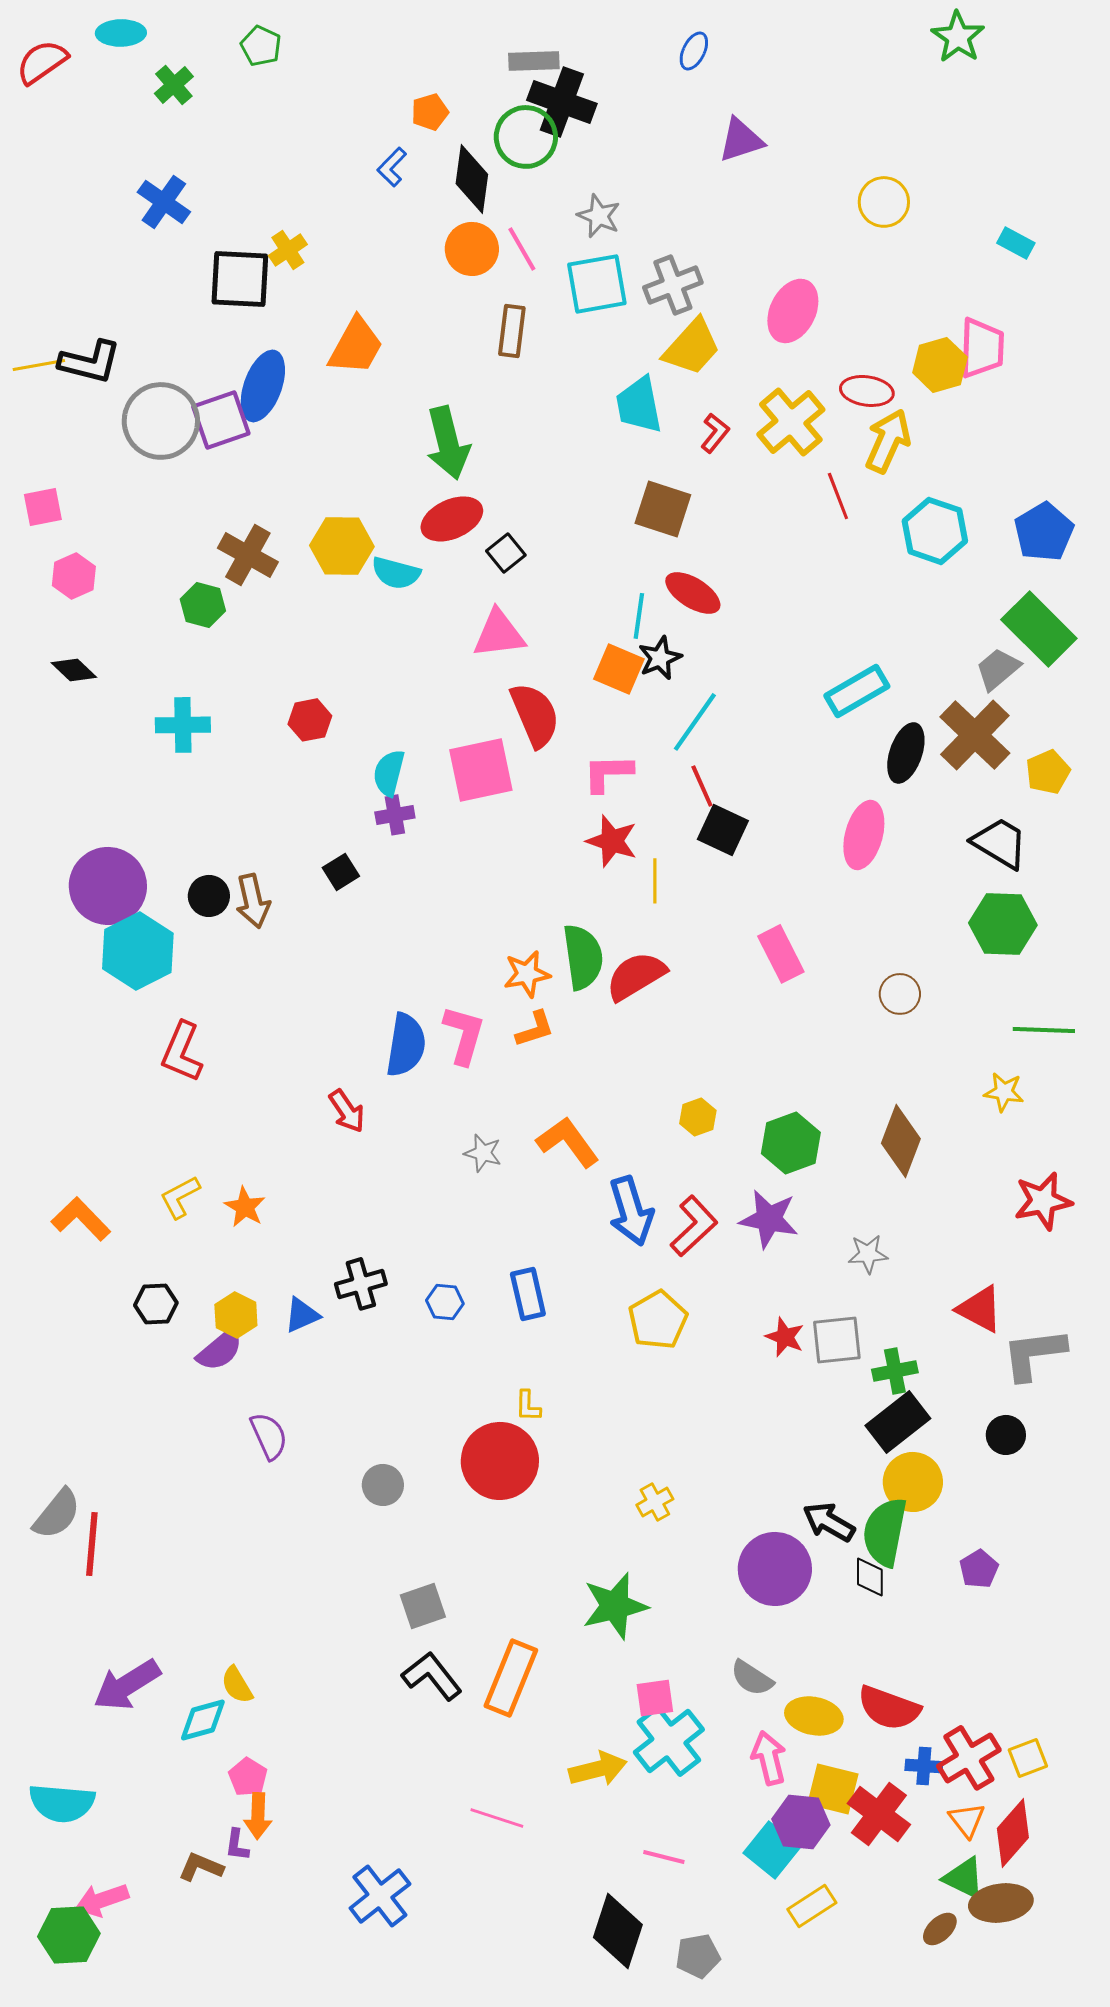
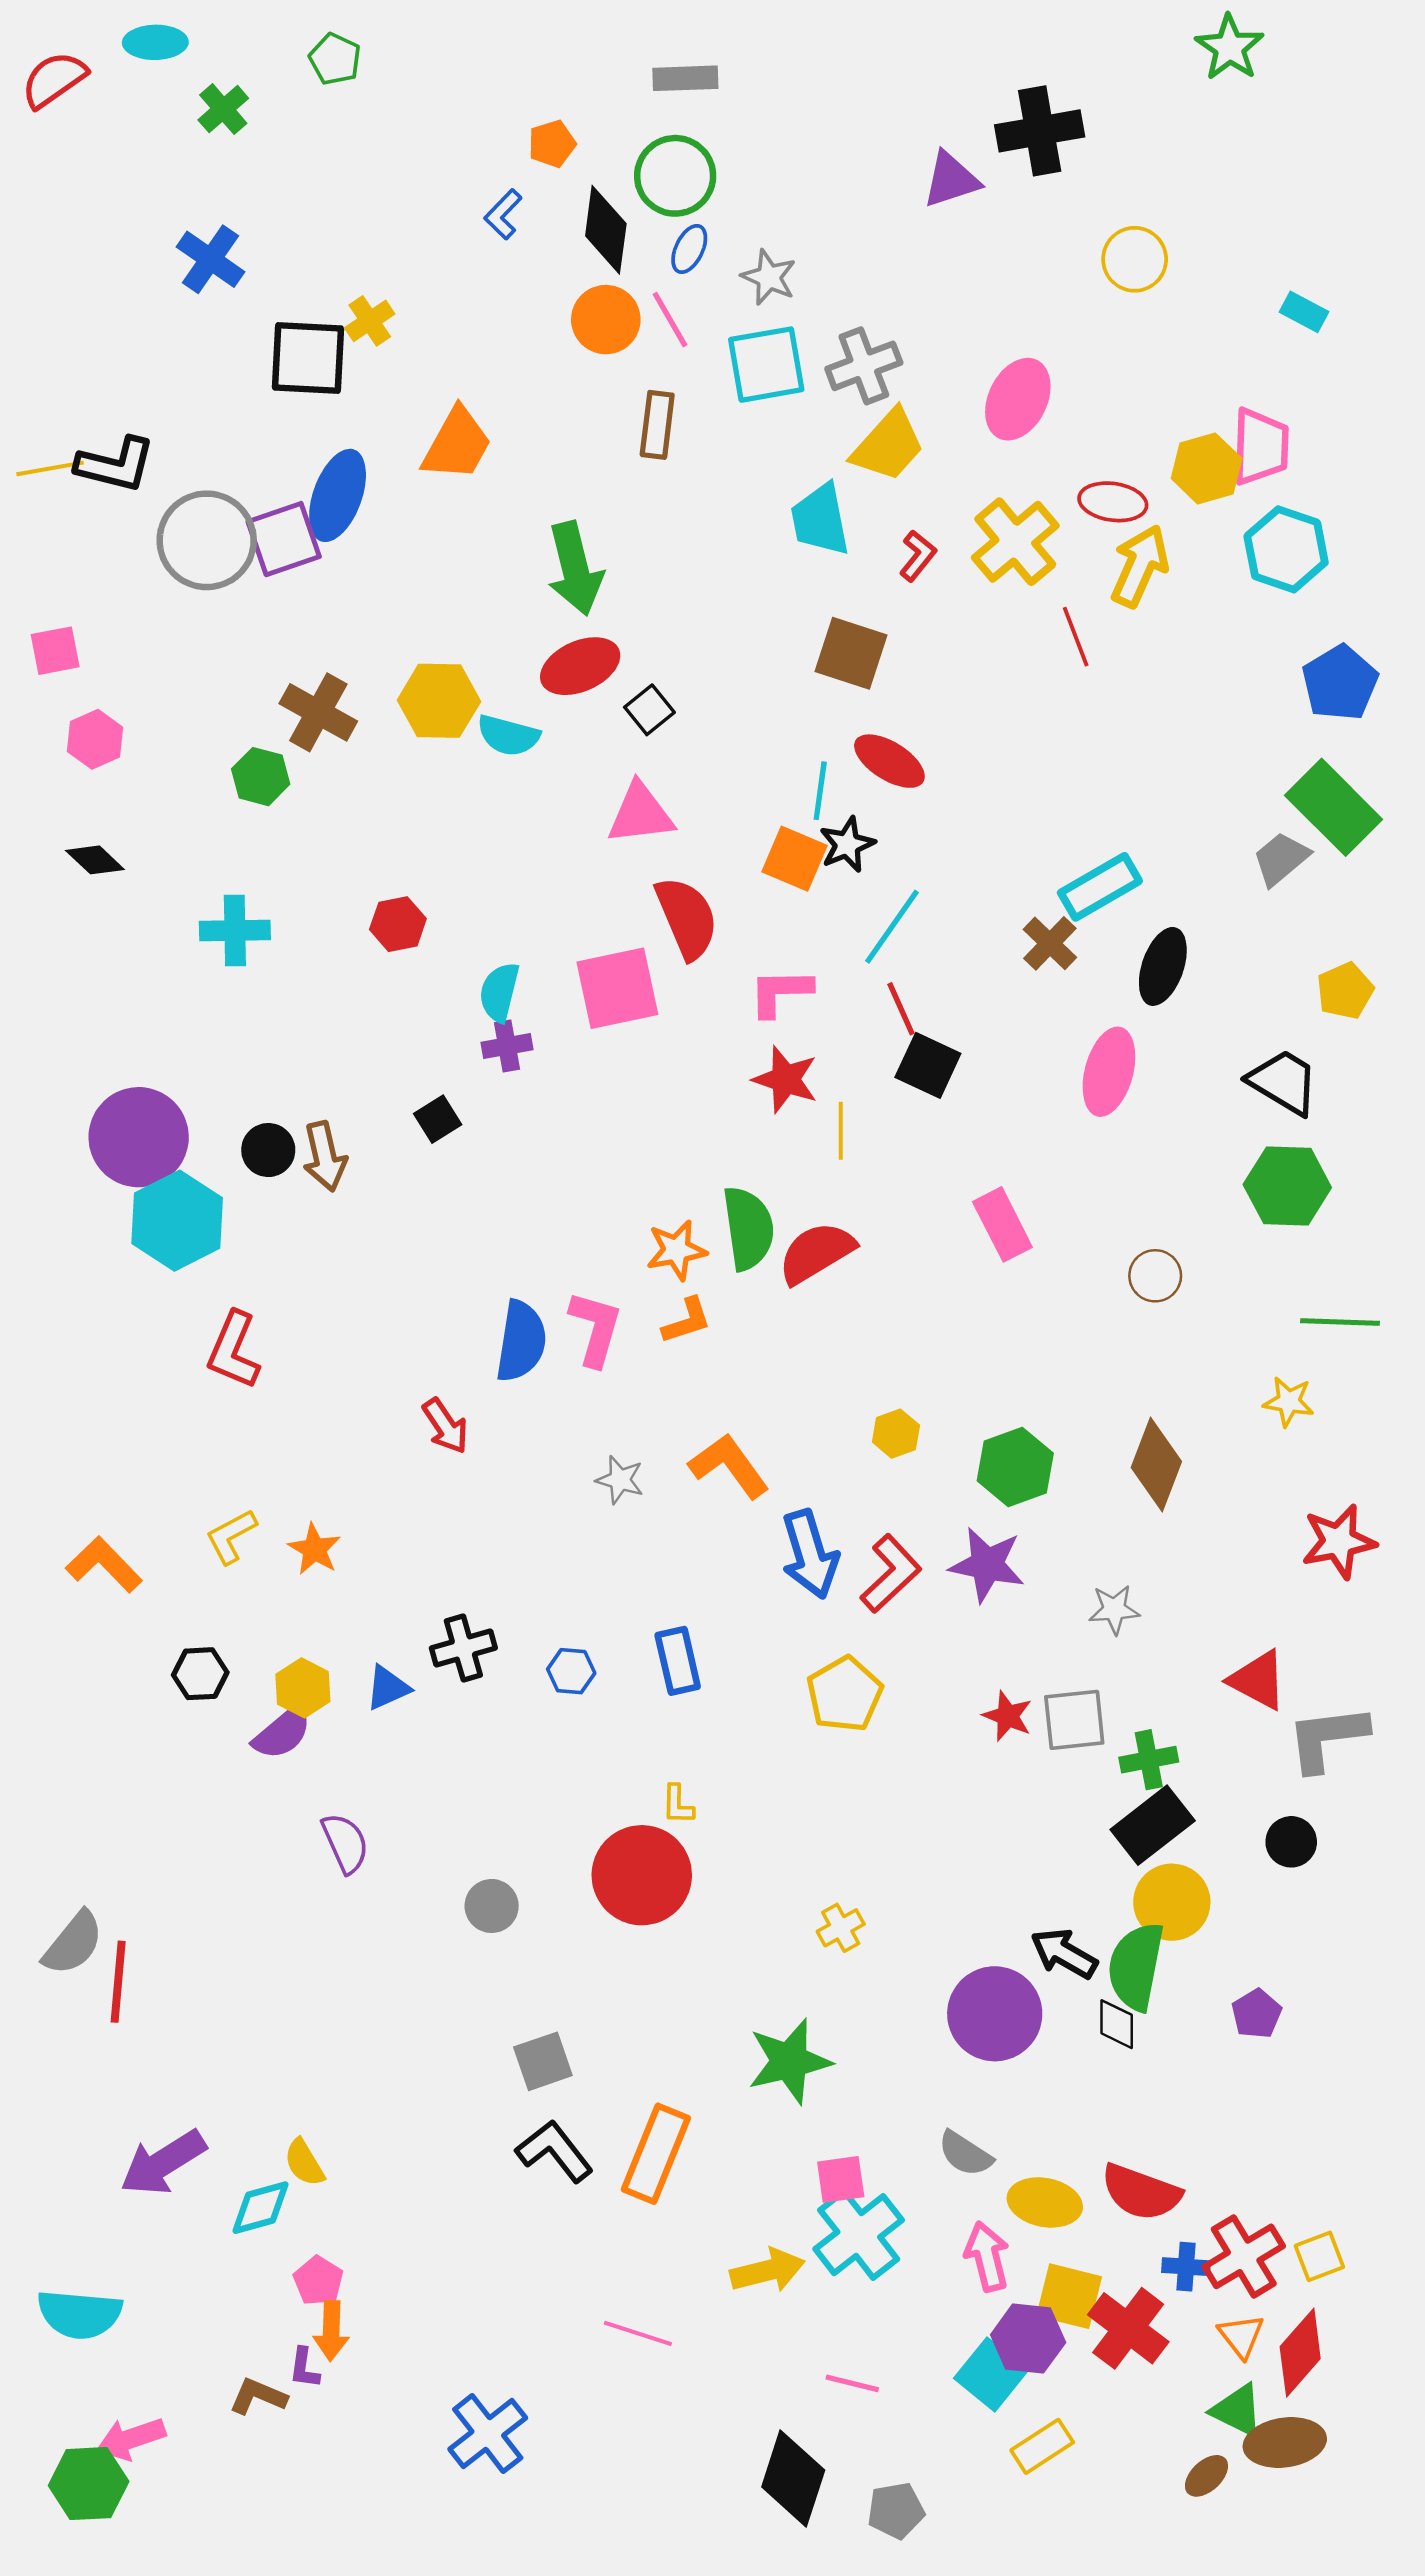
blue ellipse: (694, 51) -> (689, 249), moved
black cross: (562, 102) -> (1040, 131), moved, turned -30
cyan hexagon: (935, 531) -> (1286, 549), moved
brown cross: (975, 735) -> (1050, 943), moved, size x0.6

